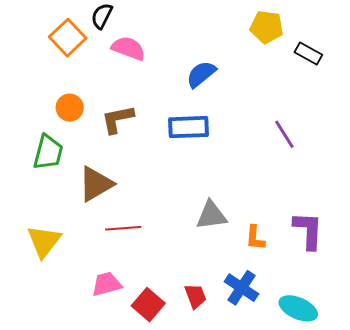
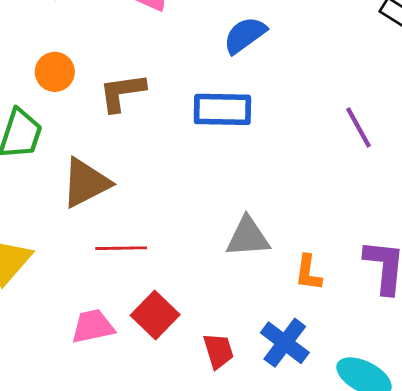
red square: (148, 305) -> (155, 315), moved

